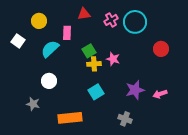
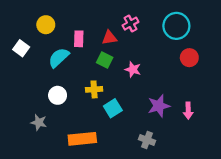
red triangle: (84, 14) -> (109, 38), moved
cyan circle: (135, 22) -> (176, 26), moved
green square: (89, 51) -> (105, 60), turned -32
yellow cross: (94, 64) -> (94, 89), moved
pink arrow: (160, 94) -> (188, 111), turned -72

